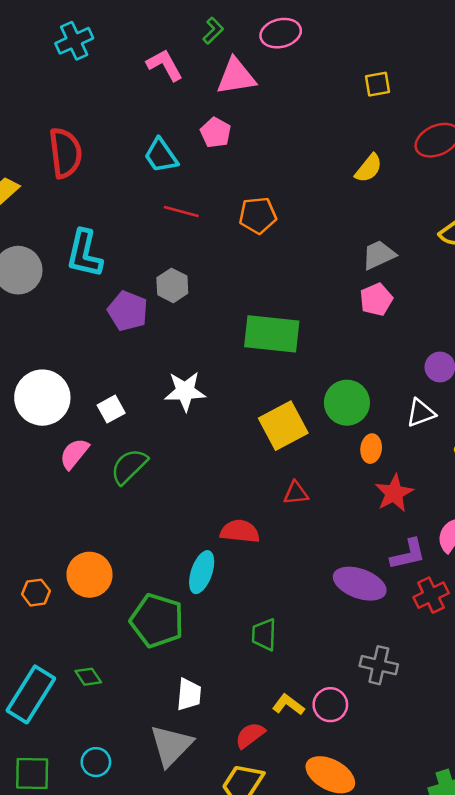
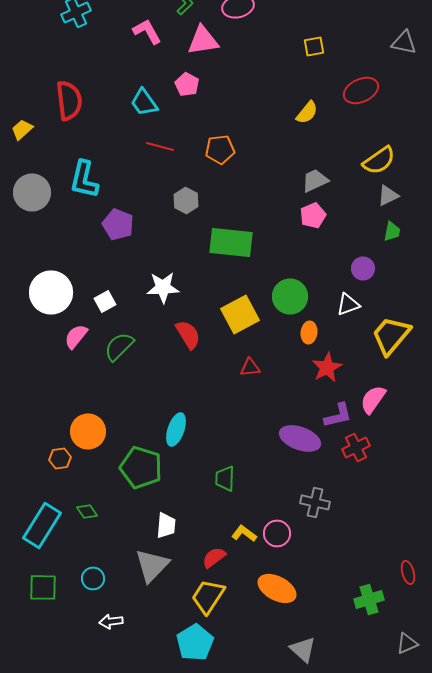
gray hexagon: (172, 285) -> (186, 200), moved
red semicircle: (240, 531) -> (188, 334), moved, turned 52
orange hexagon: (36, 593) -> (60, 458), moved

